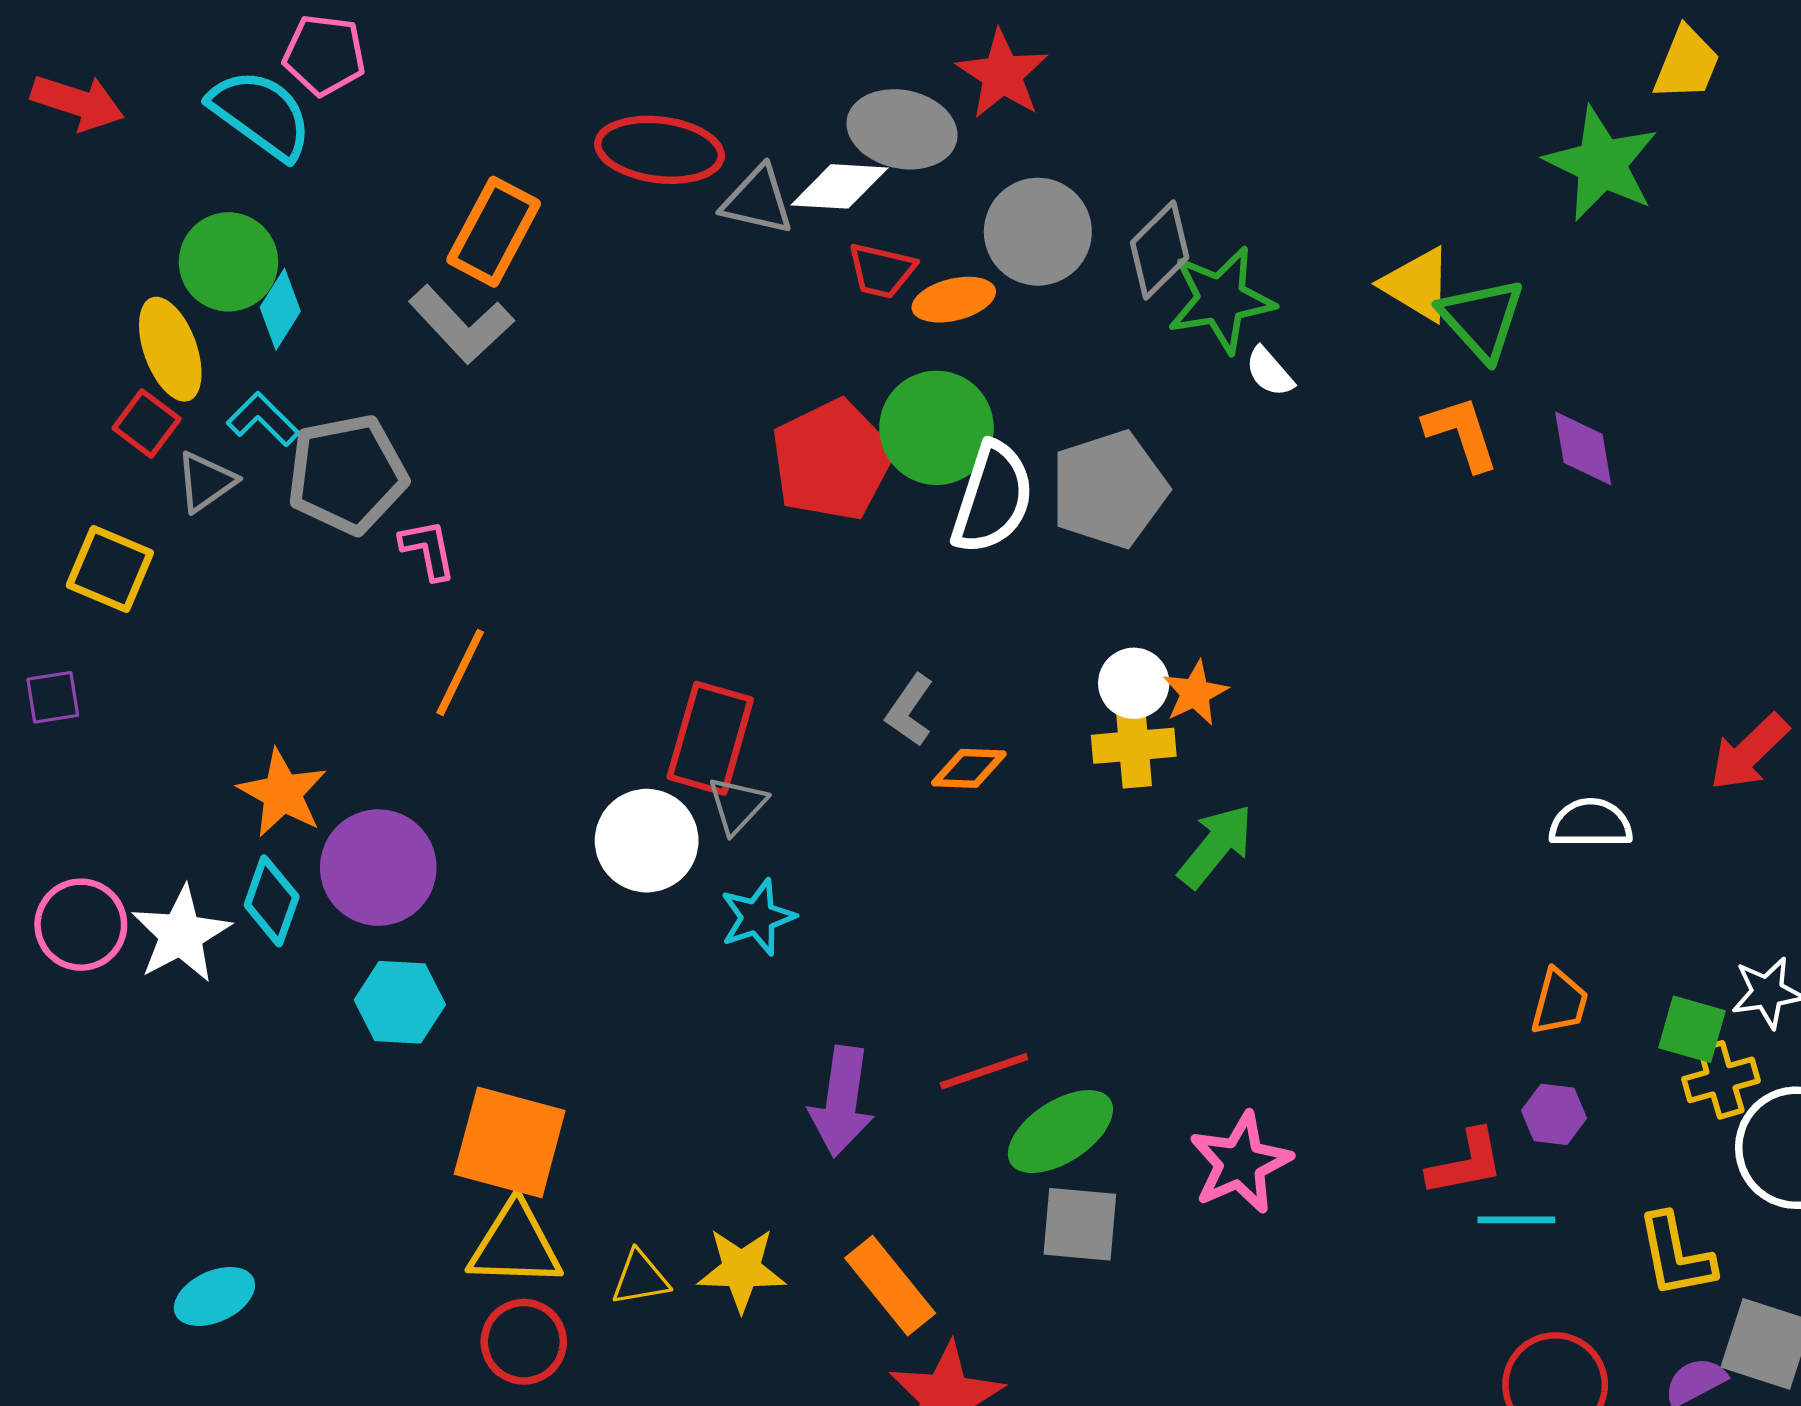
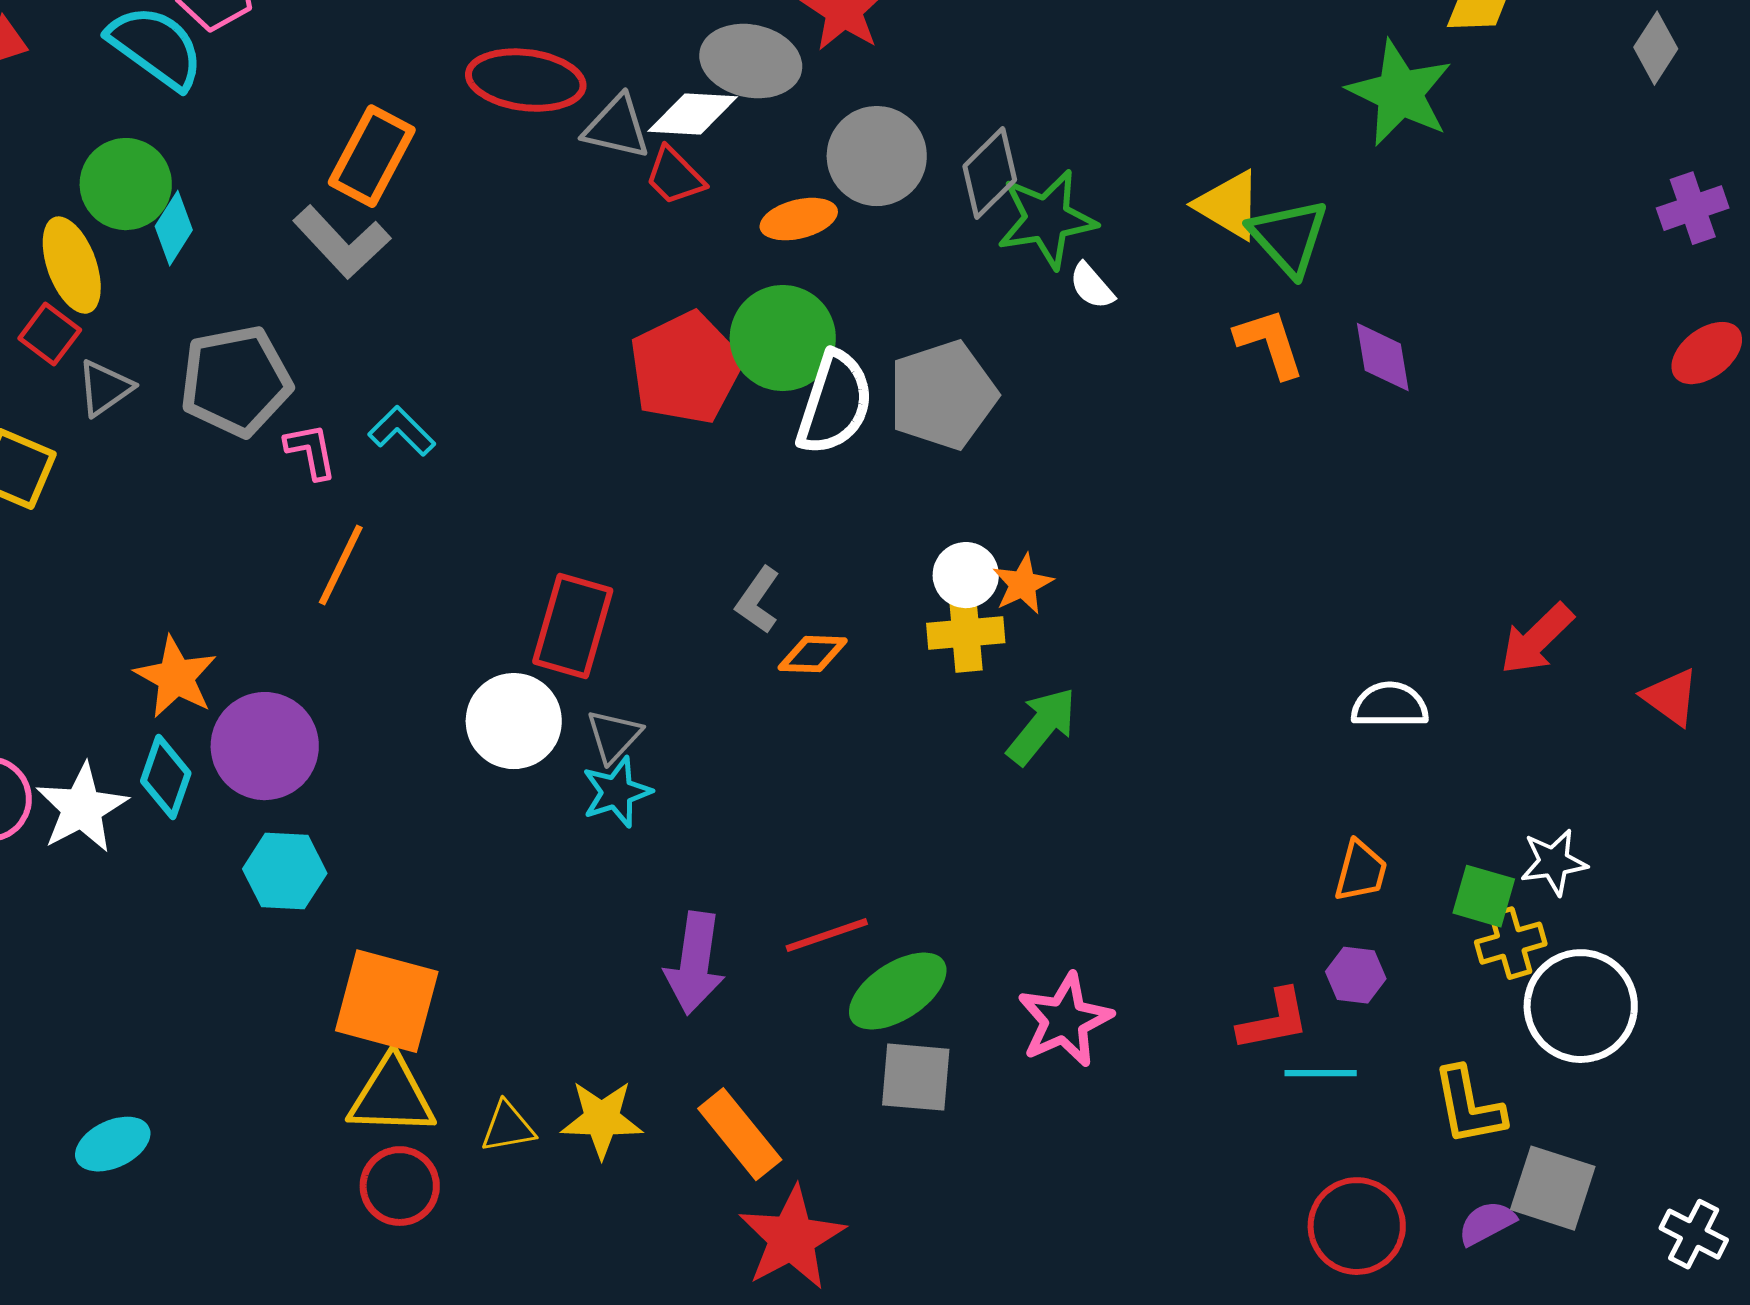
red trapezoid: (882, 270) -> (675, 176), moved, turned 32
cyan L-shape: (263, 419) -> (402, 431), moved
gray triangle: (737, 805) -> (614, 736), moved

